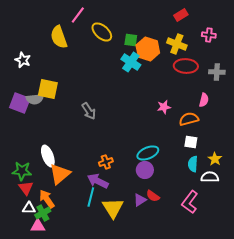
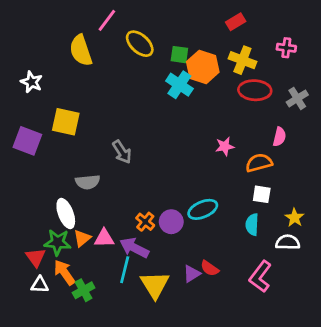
red rectangle: (181, 15) -> (236, 22), moved
gray cross: (217, 72) -> (297, 98), turned -35
gray semicircle: (35, 99) -> (88, 182), moved
orange cross: (106, 162) -> (145, 222), turned -32
cyan semicircle: (193, 164) -> (252, 224), moved
purple circle: (145, 170) -> (171, 222), moved
green star: (22, 171) -> (58, 242), moved
orange triangle: (60, 174) -> (82, 238), size x0.6
green cross: (43, 213) -> (84, 290), moved
pink triangle: (38, 226) -> (104, 238), moved

